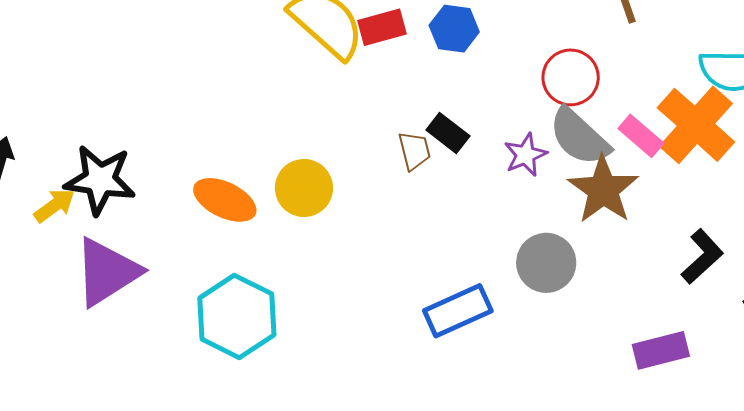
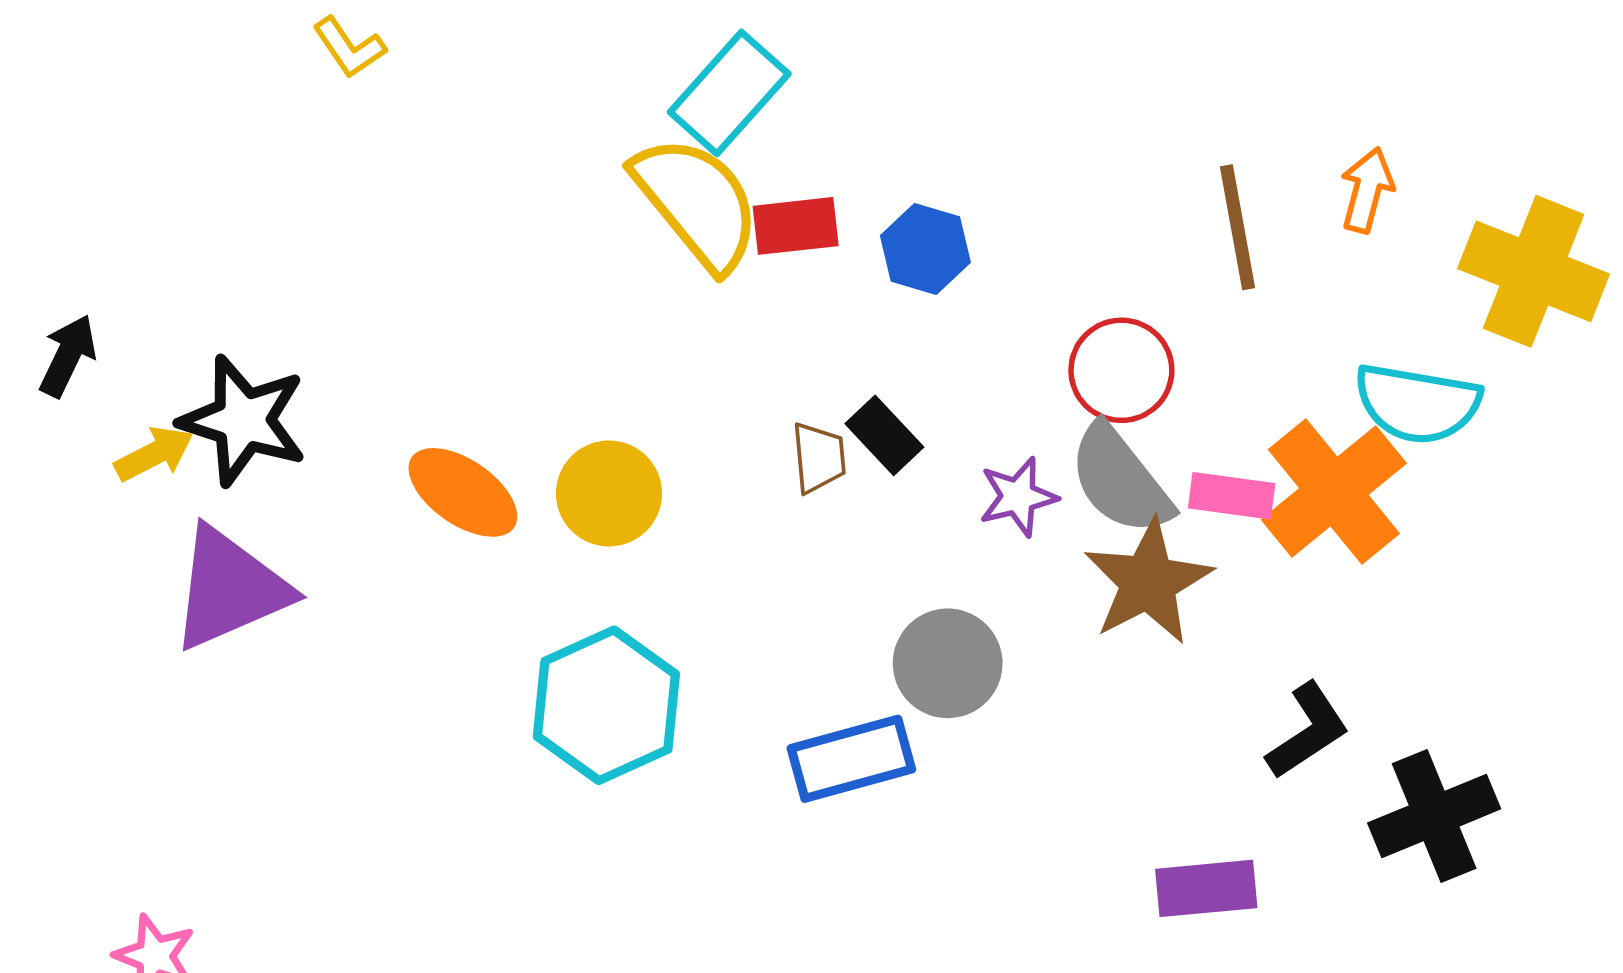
pink rectangle: (641, 136) -> (1232, 496), turned -42
gray circle: (546, 263) -> (948, 663), moved
cyan hexagon: (237, 317) -> (606, 705), moved

